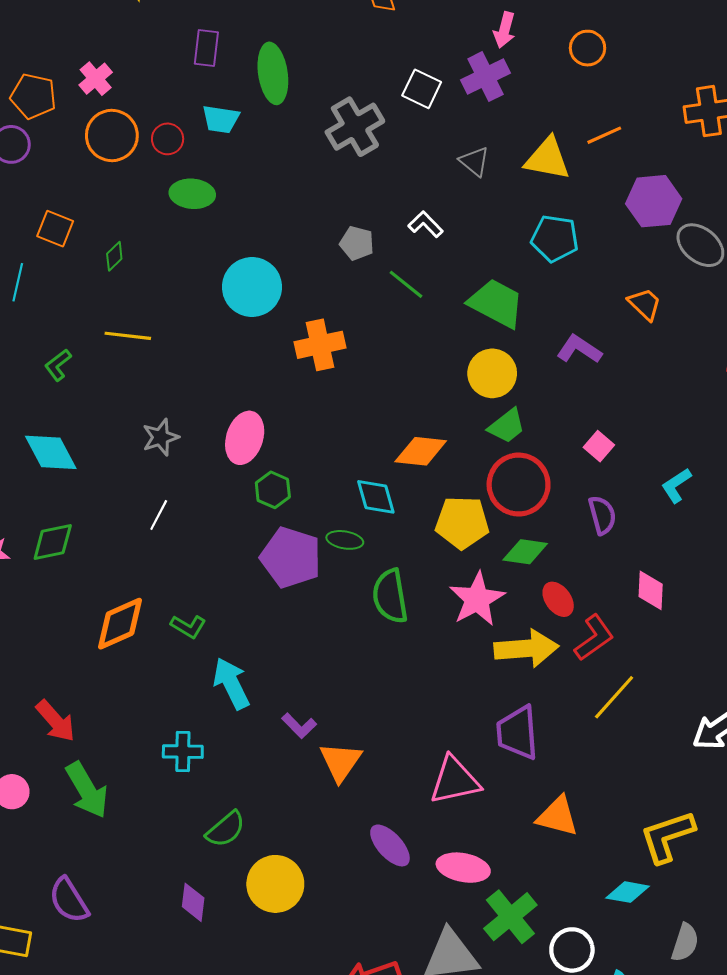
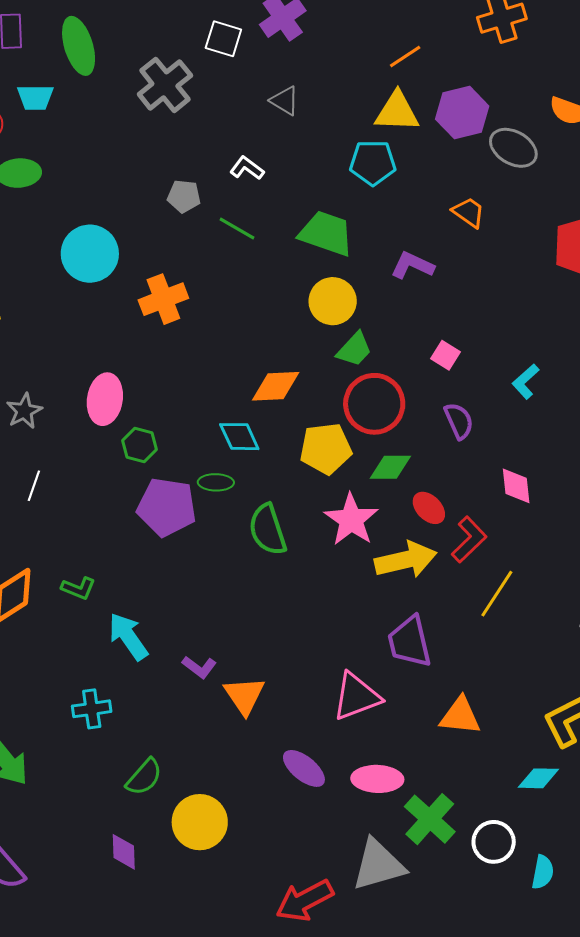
yellow triangle: (548, 159) -> (397, 112), moved

